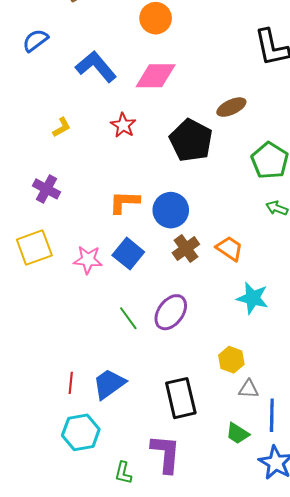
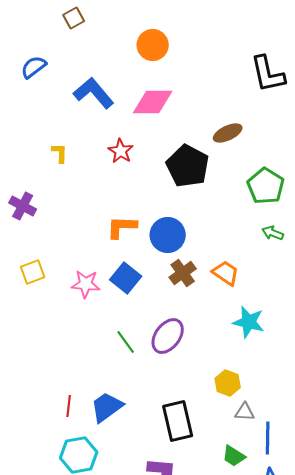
yellow L-shape: (62, 127) -> (60, 153), turned -60
purple cross: (46, 189) -> (23, 206), moved
yellow square: (34, 248) -> (33, 272), size x0.7

